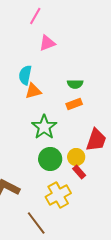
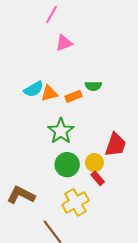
cyan semicircle: (25, 75) -> (34, 89), moved, turned -132
orange rectangle: (74, 104) -> (73, 96), moved

